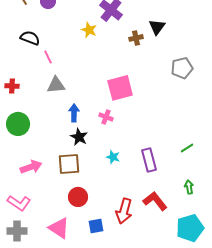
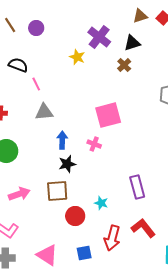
black triangle: (157, 27) -> (132, 43), moved, turned 36
brown cross: (136, 38) -> (124, 65), turned -32
black star: (79, 137) -> (67, 164), turned 30
cyan star: (113, 157) -> (101, 203), moved
red circle: (78, 197) -> (75, 216), moved

